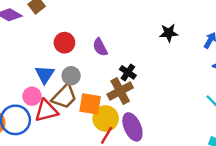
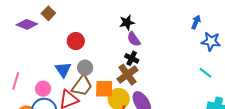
black star: (169, 33) -> (127, 23), moved
purple semicircle: (100, 47) -> (134, 39), moved
pink circle: (32, 96) -> (43, 89), moved

